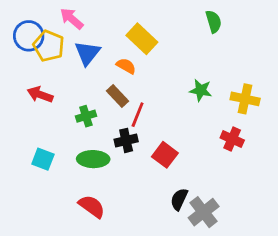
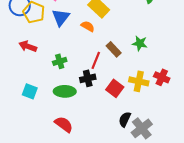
brown rectangle: (118, 96) -> (114, 49), moved
yellow cross: (245, 99) -> (139, 81), moved

